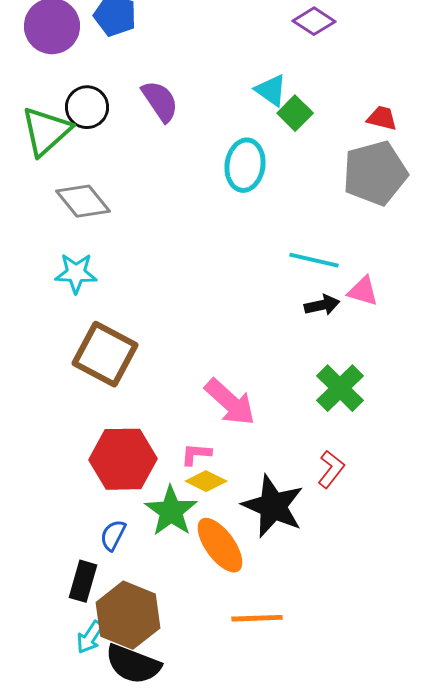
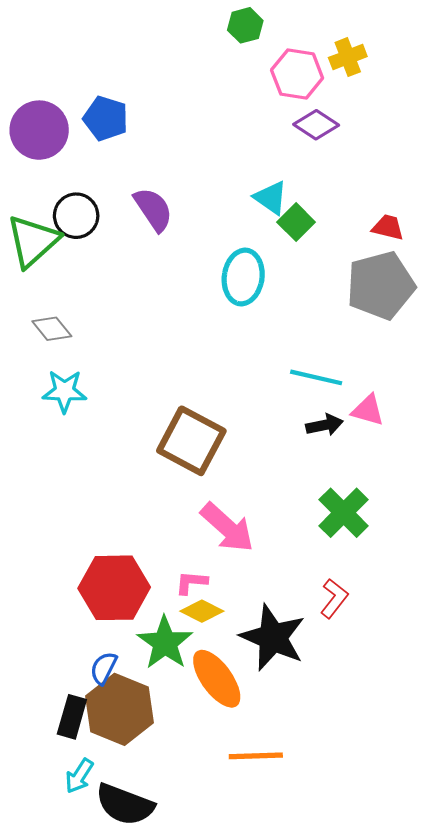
gray diamond: (83, 201) -> (52, 329), moved, size x0.7
brown square: (105, 354) -> (191, 441), moved
brown hexagon: (128, 615) -> (119, 709), moved

